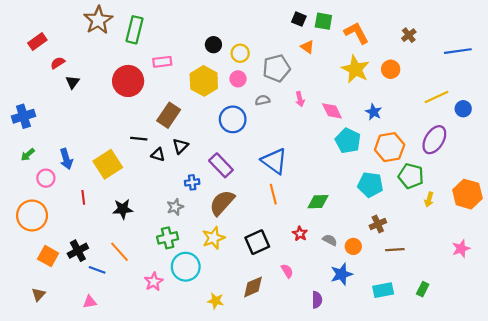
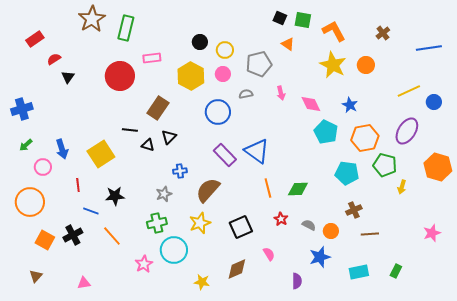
purple rectangle: (221, 165) -> (225, 155), moved
orange line: (273, 194) -> (268, 188), moved
orange hexagon: (467, 194) -> (438, 167), moved
blue line: (97, 270) -> (91, 211), moved

